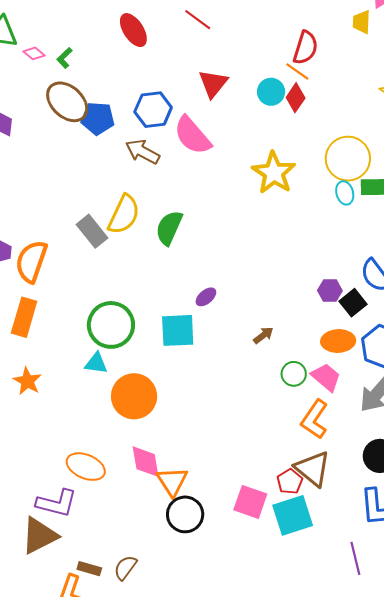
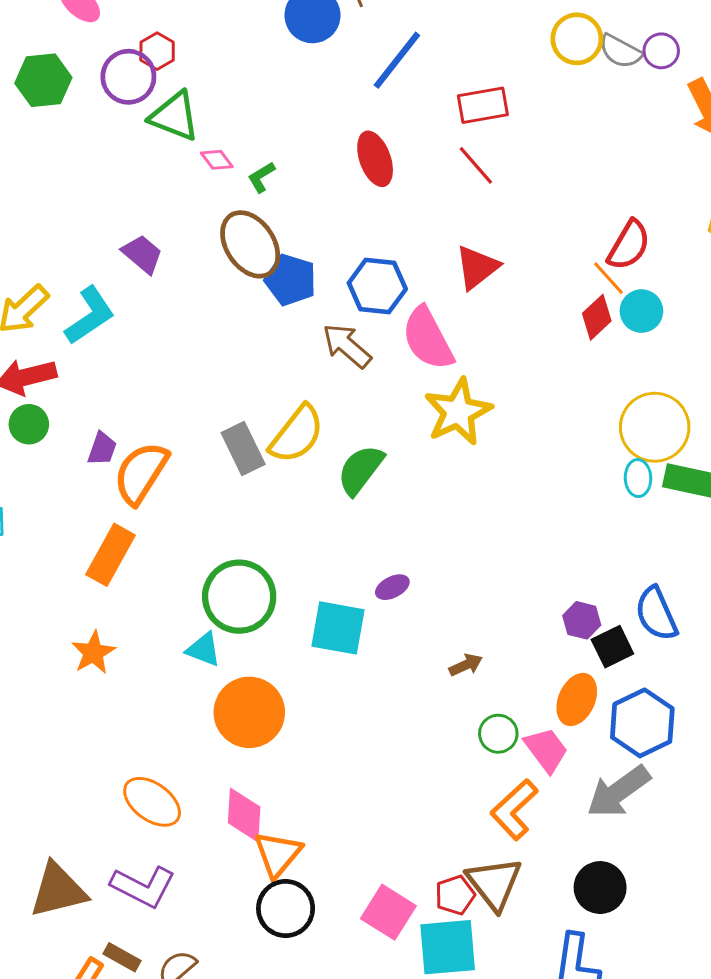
cyan circle: (271, 92) -> (641, 311), moved
yellow star: (274, 173) -> (458, 412), moved
orange ellipse: (338, 341) -> (577, 699), turned -76
purple L-shape: (57, 503) -> (143, 887), moved

